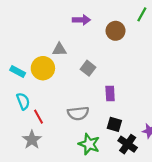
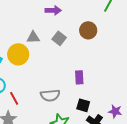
brown circle: (116, 31) -> (88, 30), moved
gray square: (88, 68) -> (59, 38), moved

